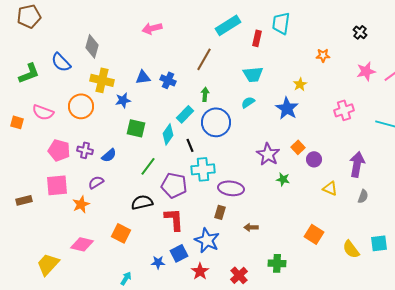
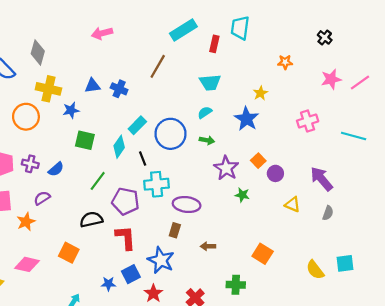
green arrow: (205, 94) -> (207, 140), moved, turned 96
purple arrow: (357, 164) -> (321, 179), turned -50
orange square: (314, 234) -> (263, 254), moved

